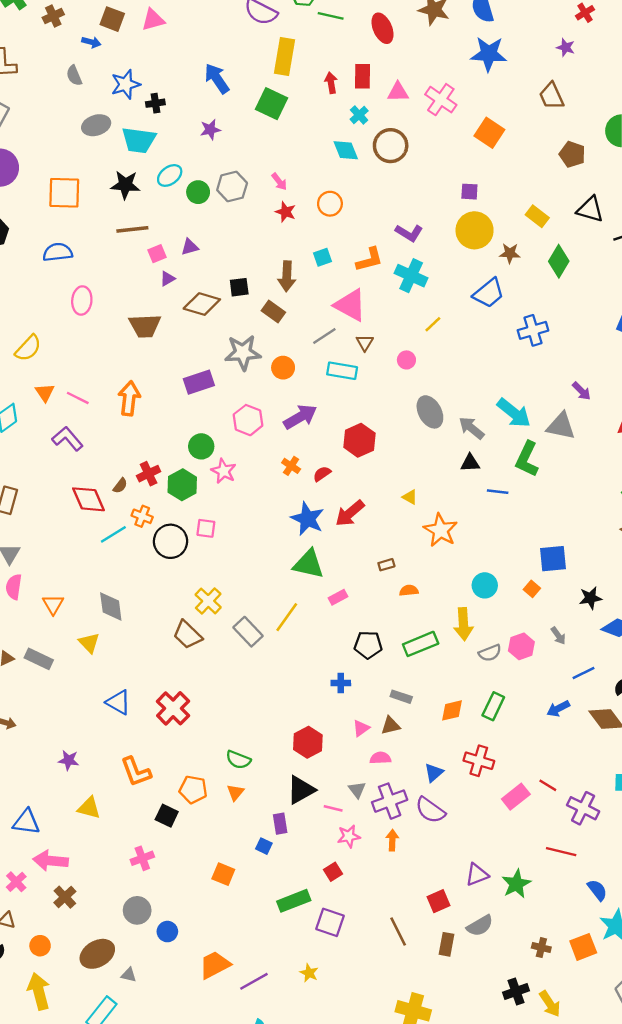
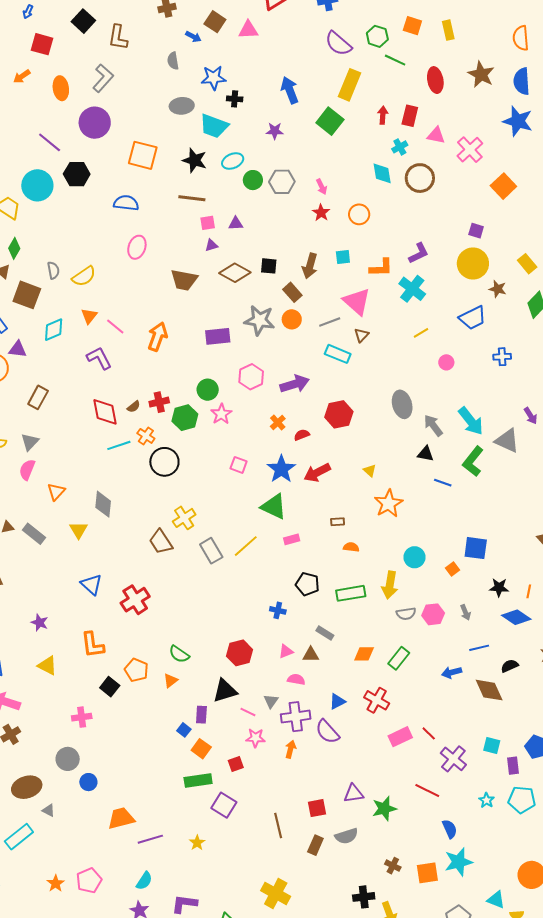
purple L-shape: (409, 233) -> (419, 253), turned -70
blue cross: (533, 330) -> (502, 357), size x0.7
pink circle: (406, 360) -> (446, 362), moved
orange circle: (283, 368) -> (292, 319), moved
pink square: (206, 528) -> (239, 465), moved
orange square: (223, 874) -> (201, 749), moved

